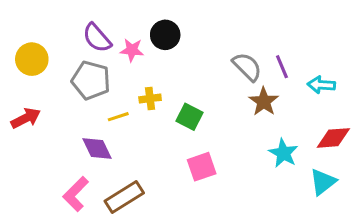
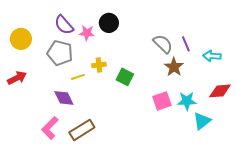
cyan star: (283, 153) -> (187, 101), turned -30
pink square: (202, 167) -> (162, 101), moved
cyan triangle: (323, 182) -> (202, 121), moved

